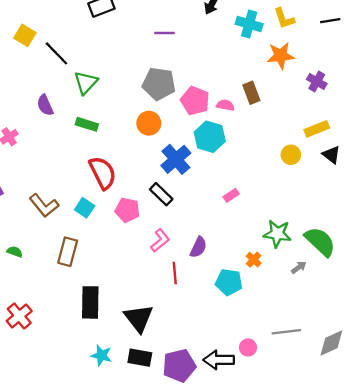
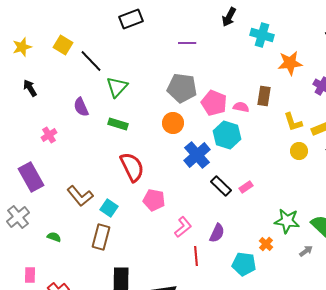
yellow L-shape: (284, 18) -> (293, 122), moved
brown rectangle: (251, 93) -> (264, 96), turned 30
black rectangle: (161, 194) -> (221, 186), moved
cyan square: (85, 208) -> (109, 208), moved

